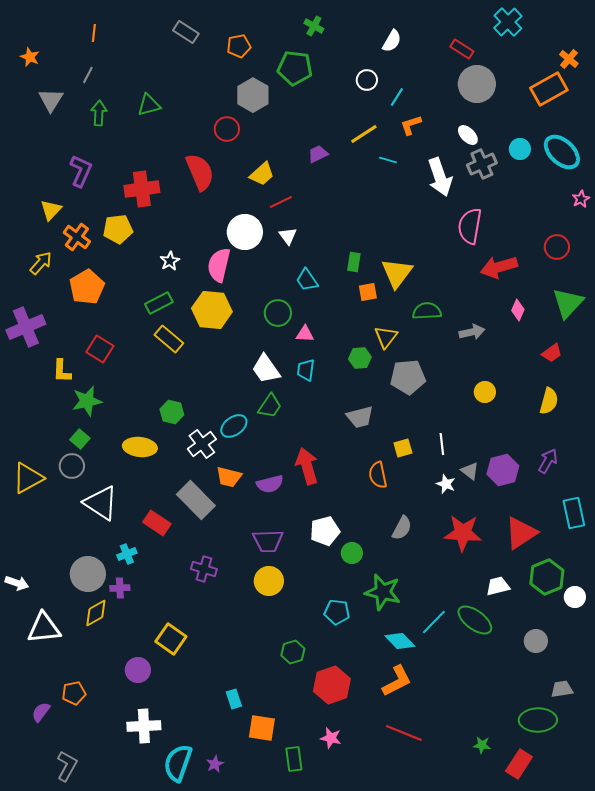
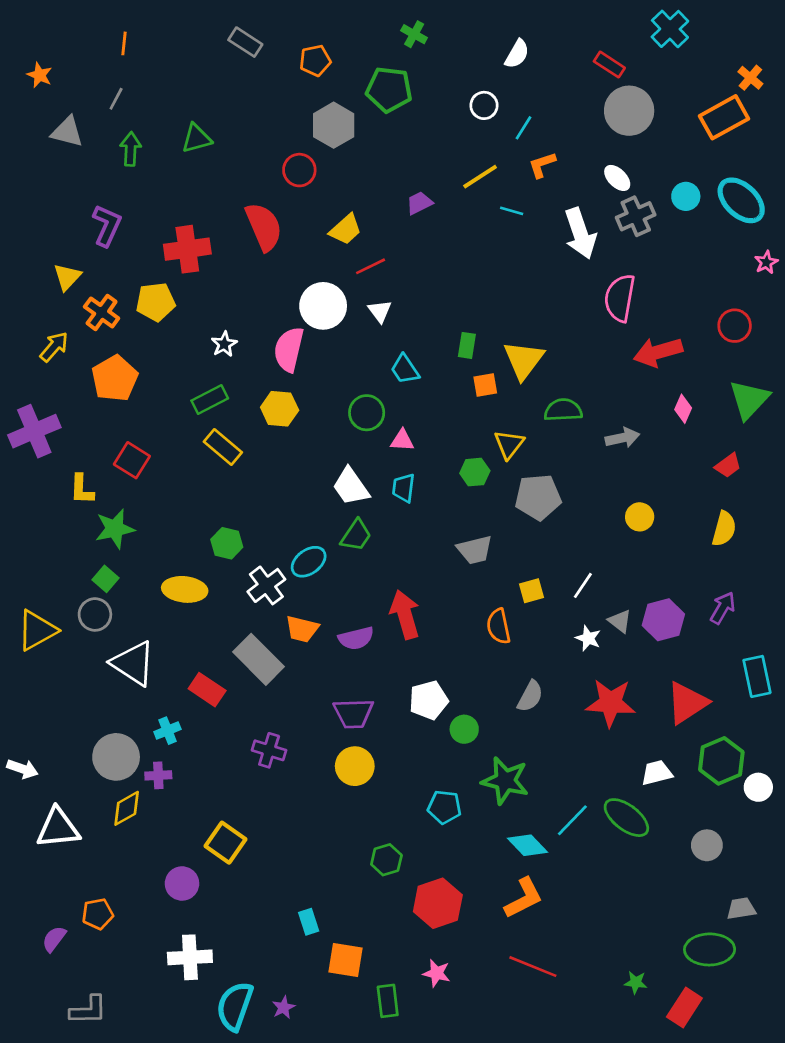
gray triangle: (51, 100) -> (67, 132), turned -48
yellow hexagon: (212, 310) -> (280, 409), size x0.7
white line: (442, 444) -> (583, 585), turned 40
gray L-shape: (67, 766) -> (88, 1010), turned 60

